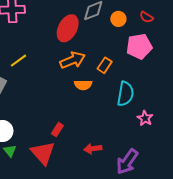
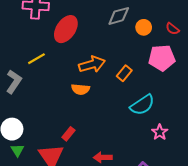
red ellipse: (68, 28) -> (66, 29), moved
orange semicircle: (83, 85) -> (80, 89), moved
cyan semicircle: (125, 94) -> (142, 105), turned 40

